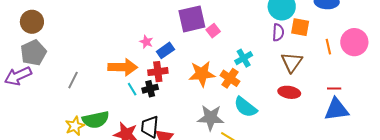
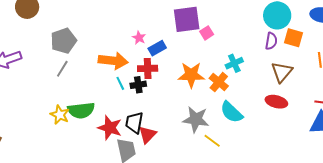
gray pentagon: (33, 53) -> (64, 41), moved
yellow star: (75, 126) -> (60, 115), turned -30

